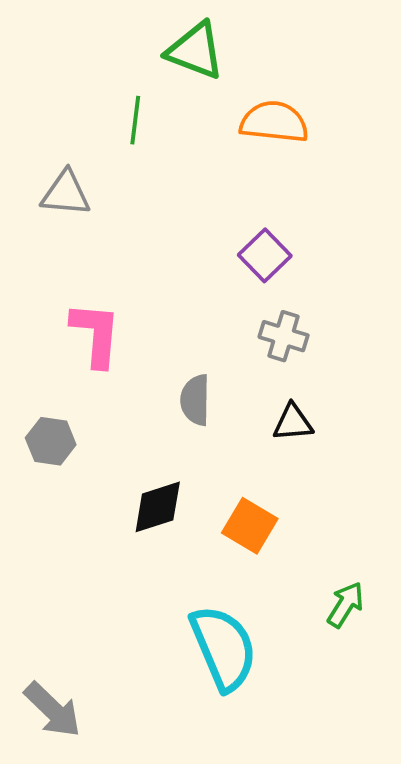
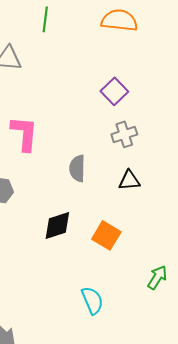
gray cross: (284, 336) -> (124, 134), turned -35
cyan semicircle: (223, 648) -> (92, 300), size x0.6

